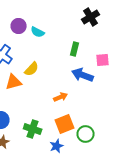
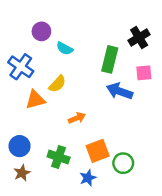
black cross: (91, 17) -> (139, 37), moved
cyan semicircle: (38, 32) -> (65, 48), moved
green rectangle: (75, 49) -> (110, 59), size x1.5
orange arrow: (61, 97) -> (77, 118), moved

